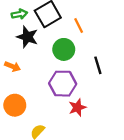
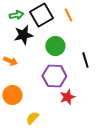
orange line: (79, 26) -> (68, 15), moved
black star: (27, 37) -> (23, 35), turned -30

